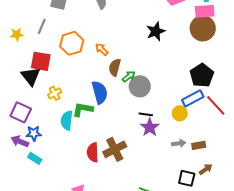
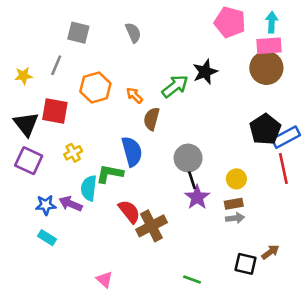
black triangle: (31, 76) -> (26, 124), moved
green arrow: (129, 76) -> (175, 86), moved, size x1.5
gray circle: (140, 86) -> (188, 158), moved
blue rectangle: (193, 98) -> (286, 137), moved
red line: (216, 105) -> (283, 168), turned 30
purple square: (21, 112) -> (29, 161), moved
black line: (146, 114) -> (192, 180), turned 64
purple arrow: (20, 141) -> (71, 204), moved
brown rectangle: (199, 145) -> (234, 204), moved
red semicircle: (93, 152) -> (129, 212), moved, turned 144

